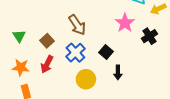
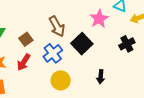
pink star: (125, 23) -> (99, 19), moved
black square: (106, 52) -> (82, 44), moved, size x1.5
black arrow: (118, 72) -> (101, 77), moved

